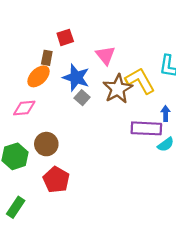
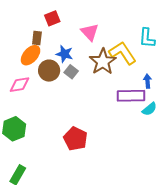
blue star: (76, 78) -> (64, 54), size x0.7
brown circle: (46, 144) -> (49, 71), moved
red pentagon: (56, 180) -> (75, 139), moved

